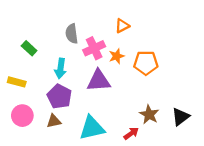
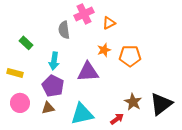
pink cross: (94, 48) -> (84, 14), moved
black triangle: (181, 117) -> (161, 104), size x1.4

